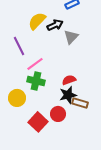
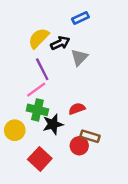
purple line: (19, 46) -> (42, 69), moved
black star: (68, 95) -> (53, 124), moved
red circle: (58, 114) -> (79, 146), moved

